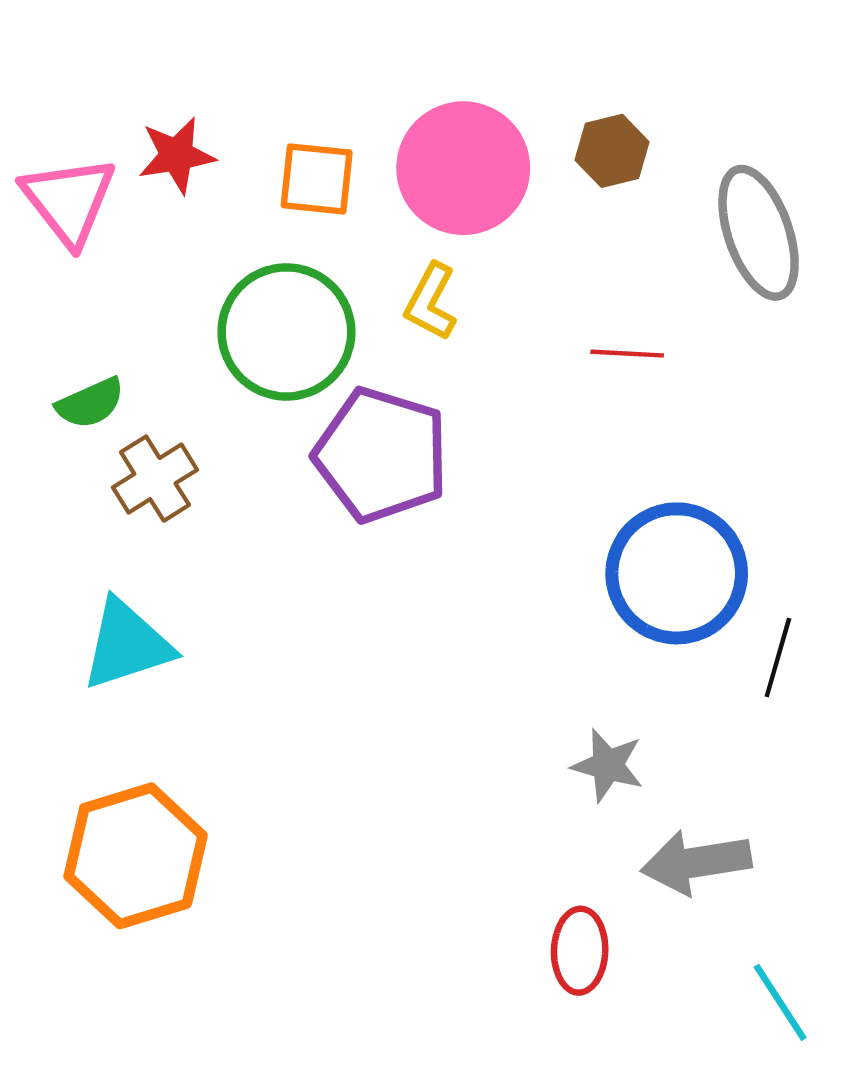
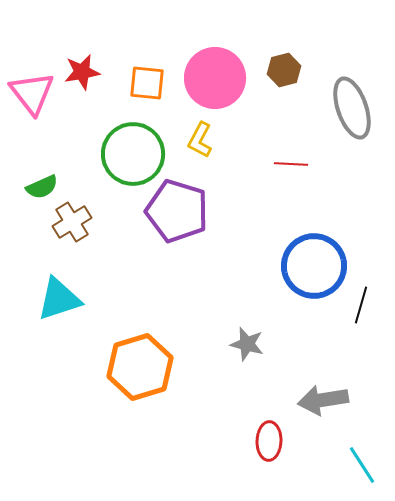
gray star: (608, 765) -> (247, 344), moved
orange hexagon: (136, 856) -> (140, 367), moved

